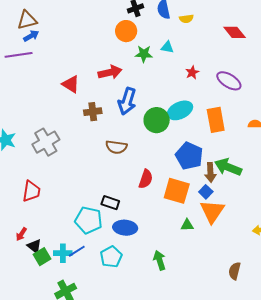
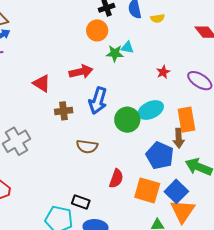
cyan triangle: (167, 47) -> (127, 47), moved
brown arrow: (210, 172) -> (179, 138), moved
blue square: (206, 192) -> (176, 191), size x1.6

